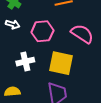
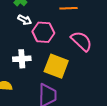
white arrow: (13, 24) -> (25, 20), moved

